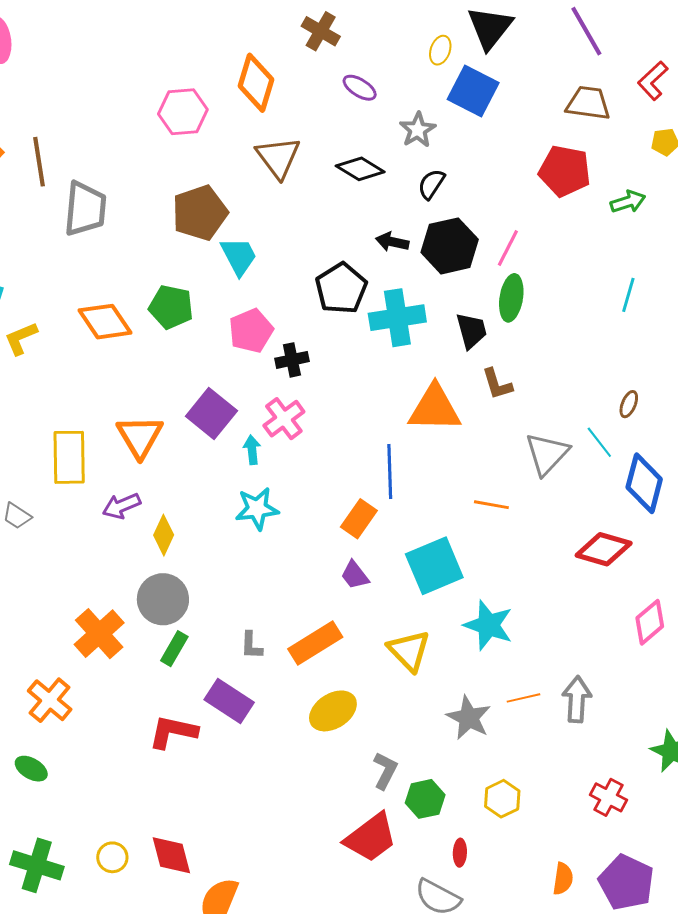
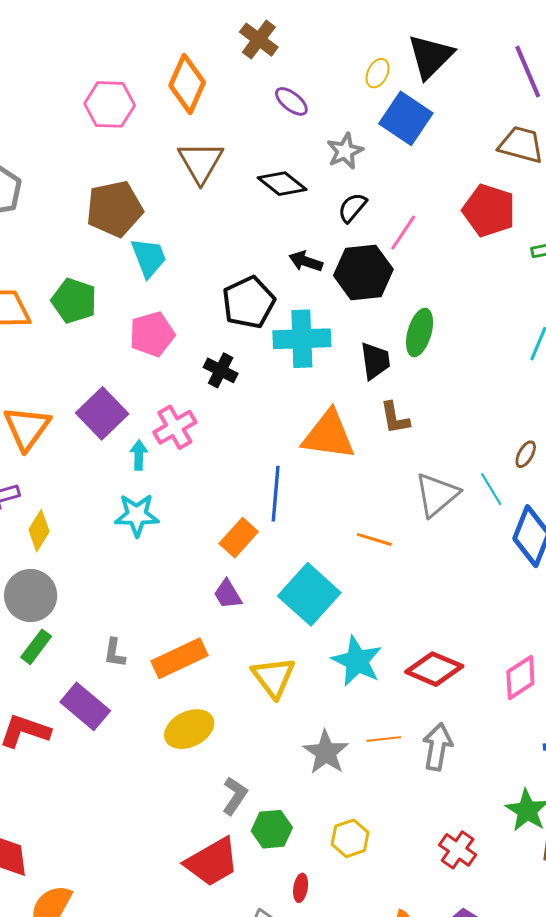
pink line: (508, 248) -> (403, 233), moved
black cross: (292, 360) -> (221, 370), moved, turned 32
red diamond: (604, 549) -> (434, 669), moved
cyan square: (434, 566) -> (309, 594), turned -32

